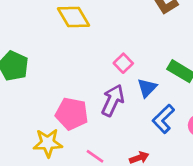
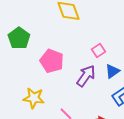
pink pentagon: (72, 114) -> (52, 61), moved

